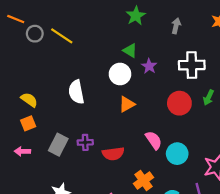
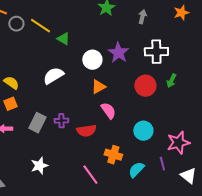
green triangle: (130, 50) -> (63, 39), moved
purple star: (149, 66) -> (118, 53), size x1.5
white semicircle: (76, 92) -> (53, 76), turned 70
pink semicircle: (154, 140) -> (108, 111), moved
orange cross: (144, 181) -> (113, 155), turned -36

